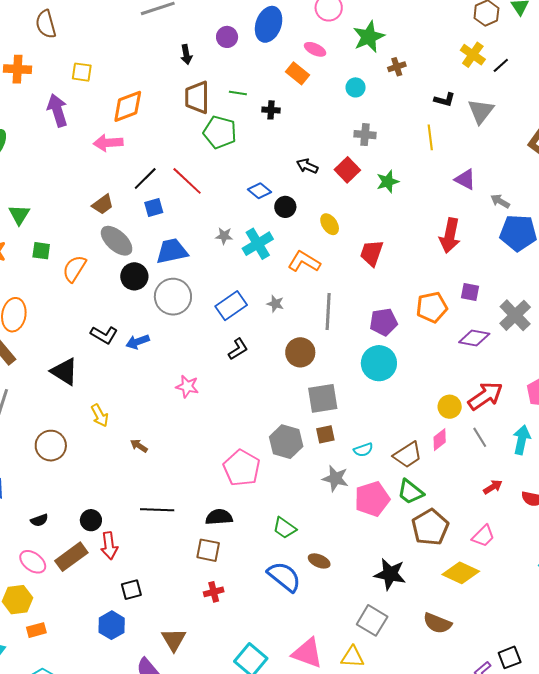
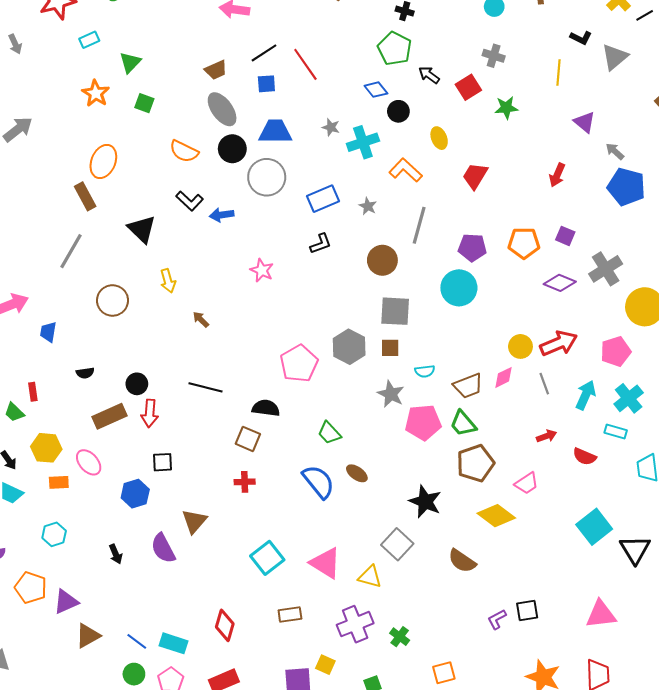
green pentagon: (220, 132) -> (395, 48), moved
red arrow: (450, 236) -> (557, 175), size x0.7
orange semicircle: (74, 269) -> (184, 151), moved, turned -108
pink ellipse: (33, 562) -> (89, 462), moved

